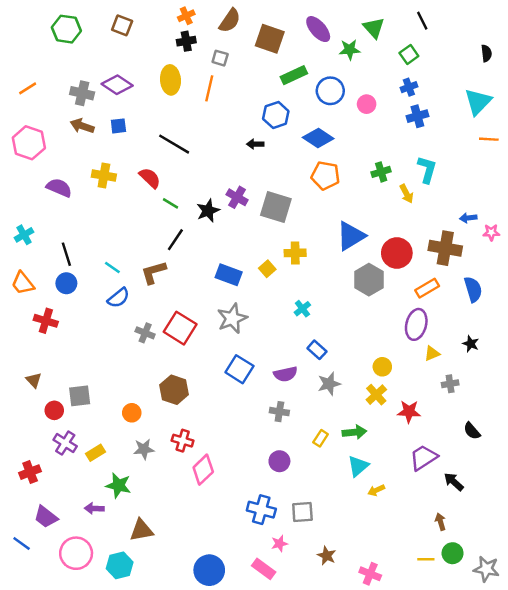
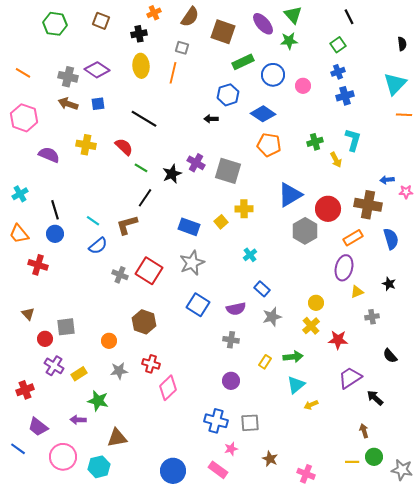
green triangle: (374, 28) -> (293, 15), moved
black cross: (186, 41) -> (139, 34), moved
orange line: (28, 88) -> (23, 73), turned 63

